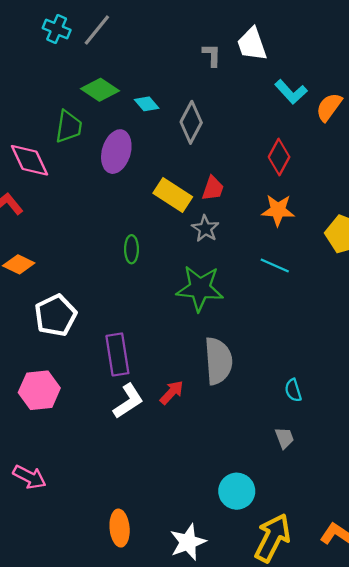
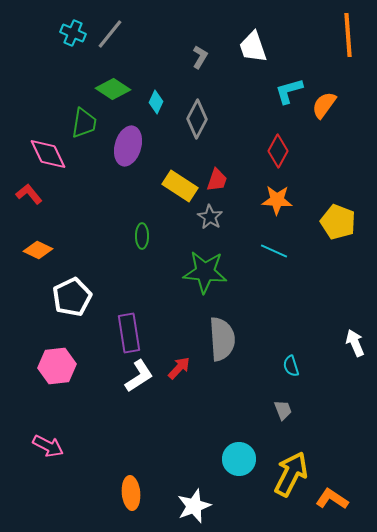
gray L-shape: (212, 55) -> (200, 57), moved, turned 30
cyan L-shape: (291, 92) -> (289, 91), turned 116
cyan diamond: (147, 104) -> (156, 102), turned 65
yellow arrow: (273, 538) -> (291, 474), moved

